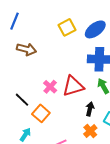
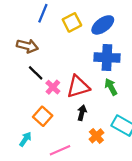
blue line: (14, 21) -> (43, 13), moved
black line: (22, 100) -> (36, 73), moved
black arrow: (90, 109) -> (82, 113), moved

